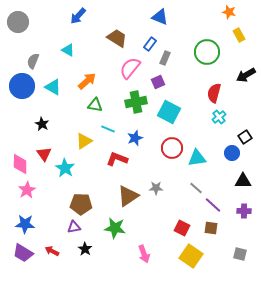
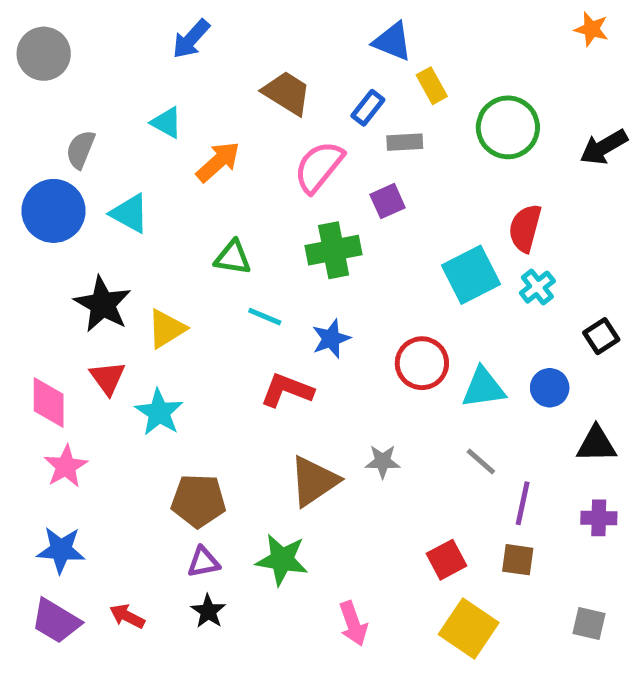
orange star: (229, 12) -> (591, 29), moved
yellow rectangle: (239, 35) -> (432, 86), moved
gray rectangle: (165, 58) -> (405, 142), turned 64
black arrow: (246, 75) -> (604, 147), moved
orange arrow: (87, 81) -> (218, 162), moved
cyan square: (169, 112) -> (471, 275), moved, turned 35
black star: (42, 124) -> (103, 304), size x1.6
yellow triangle: (84, 141) -> (166, 329), moved
blue circle: (232, 153) -> (550, 388), moved
purple line: (213, 205) -> (523, 503), turned 60
purple triangle: (74, 227) -> (203, 562), moved
red square: (182, 228) -> (446, 560), turned 35

